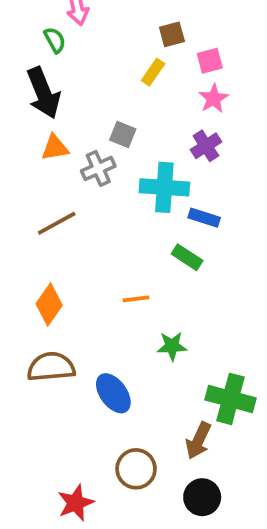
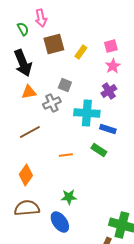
brown square: (172, 34) -> (54, 44), moved, size x1.5
green semicircle: (55, 40) -> (23, 29), moved
orange line: (136, 299) -> (66, 155), moved
green star: (172, 346) -> (69, 197), moved

